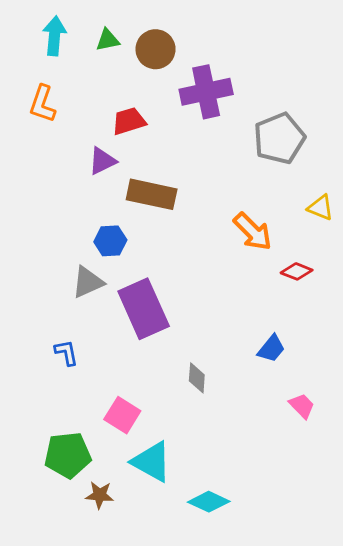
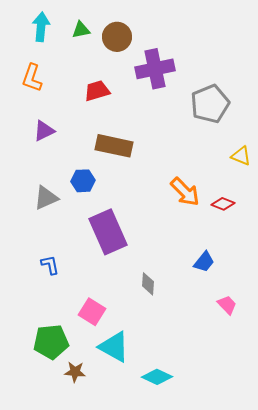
purple triangle: (102, 161) -> (44, 131), moved
orange arrow: (253, 232) -> (185, 192), moved
gray triangle: (88, 282) -> (46, 198), moved

